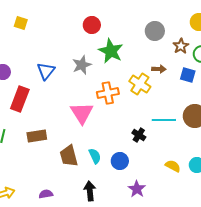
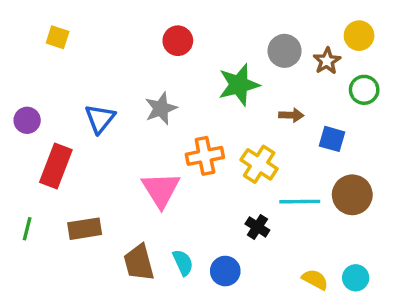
brown star: (181, 46) -> (327, 61), moved
green star: (111, 51) -> (239, 85), moved, turned 30
blue square: (188, 75) -> (332, 139), moved
yellow cross: (140, 84) -> (259, 164), moved

